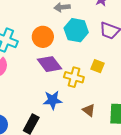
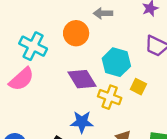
cyan hexagon: (76, 30) -> (116, 62), moved
orange circle: (43, 37) -> (76, 33), moved

